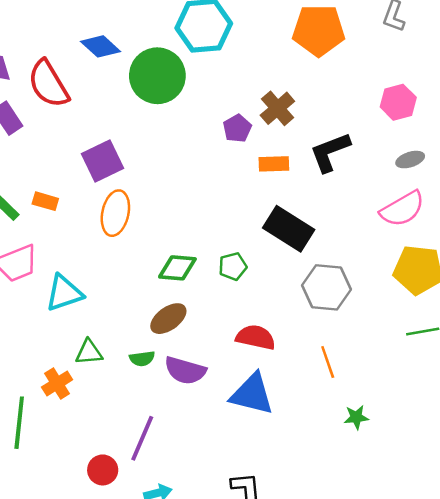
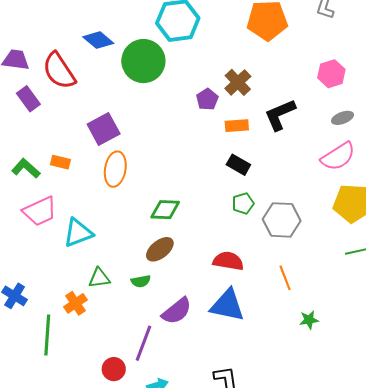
black rectangle: (289, 229) -> (238, 165), moved, size x0.6
green pentagon: (233, 266) -> (243, 203), moved
purple semicircle: (185, 371) -> (177, 311), moved, turned -52

